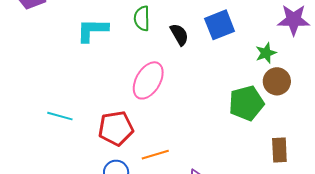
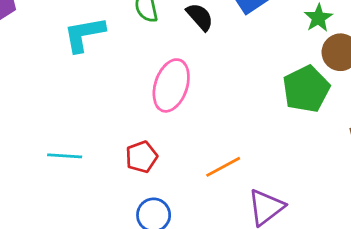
red pentagon: (116, 128) -> (141, 157), size x0.7
orange line: (155, 155) -> (223, 167), moved

